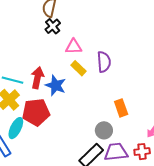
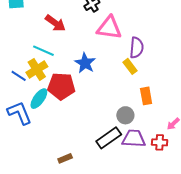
pink triangle: (74, 47) -> (109, 28), size x1.5
yellow rectangle: (78, 68) -> (130, 66), moved
red arrow: (37, 78) -> (55, 23), moved, turned 105

